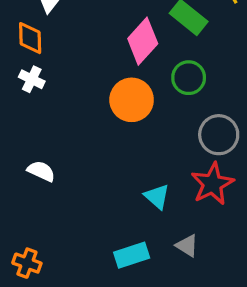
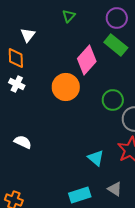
green circle: (189, 78) -> (113, 100), moved
orange circle: (132, 100) -> (66, 87), moved

